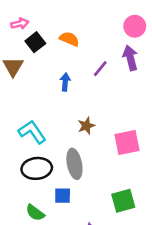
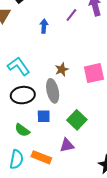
brown star: (86, 126) -> (62, 69), moved
green square: (123, 201) -> (77, 120), moved, turned -30

